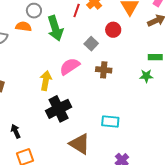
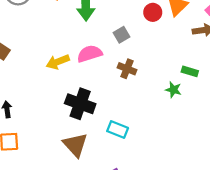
red circle: (113, 30) -> (153, 12), moved
yellow arrow: (46, 81) -> (58, 62), turned -138
black cross: (59, 109) -> (80, 104), moved, turned 30

